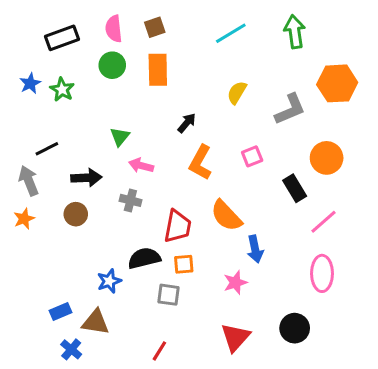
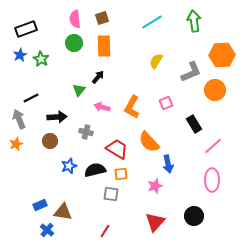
black rectangle: (62, 38) -> (26, 29), moved
black arrow: (187, 123) -> (98, 77), moved
orange circle: (327, 158) -> (215, 90), moved
pink arrow: (141, 166) -> (102, 107), moved
red trapezoid: (178, 226) -> (117, 149), turned -70
blue star: (109, 281) -> (69, 166), moved

